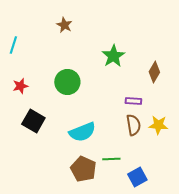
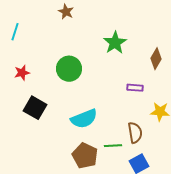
brown semicircle: (133, 125) -> (135, 133), moved

